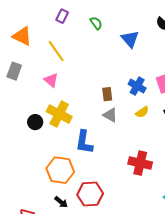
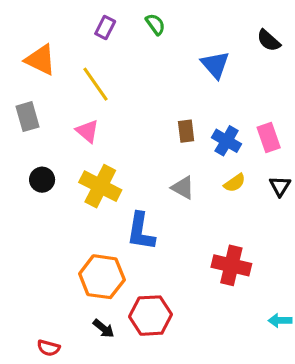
green semicircle: (96, 23) -> (155, 24), moved
gray rectangle: (14, 71) -> (28, 117), turned -36
brown rectangle: (107, 94) -> (186, 131), moved
black circle: (35, 122) -> (42, 180), moved

